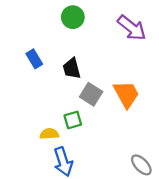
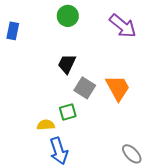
blue rectangle: (34, 59) -> (13, 31), moved, turned 42
black trapezoid: (72, 69) -> (67, 64), turned 40

